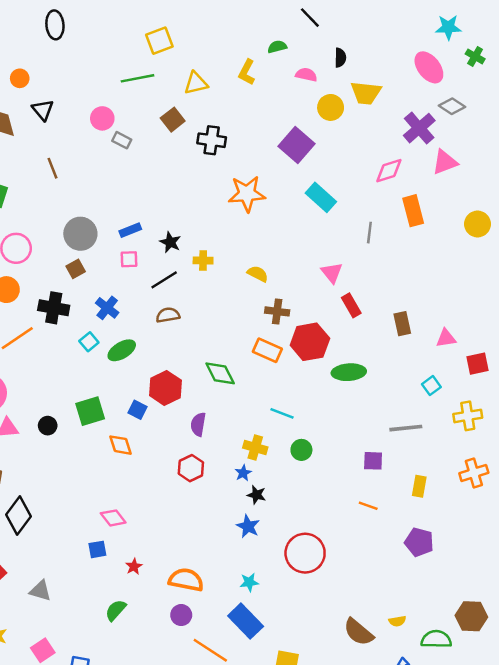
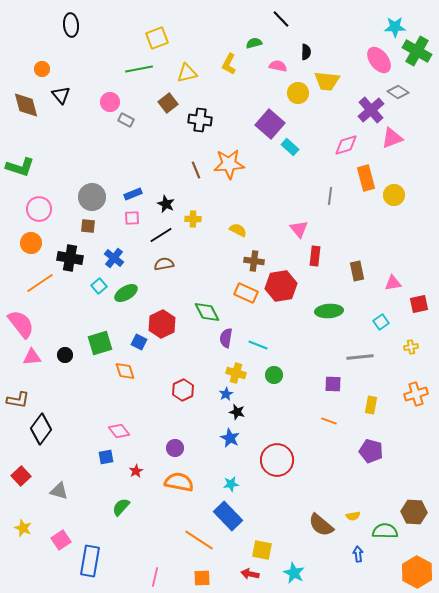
green cross: (475, 56) -> (417, 51), size x1.8
brown line: (52, 168) -> (196, 170), moved
cyan rectangle: (321, 197) -> (290, 147), moved, size x0.7
yellow circle: (477, 224) -> (394, 195), moved
brown square: (76, 269) -> (88, 226), turned 35
red rectangle: (351, 305) -> (315, 256), turned 36
green ellipse: (349, 372) -> (329, 311), moved
yellow cross: (468, 416) -> (411, 347), size x0.6
purple semicircle: (198, 424) -> (226, 338), moved
purple circle: (181, 615) -> (175, 448), moved

